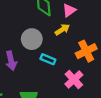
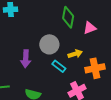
yellow arrow: (62, 29) -> (75, 54), moved

